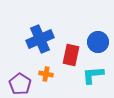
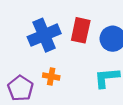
red rectangle: (71, 55) -> (81, 30), moved

